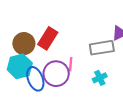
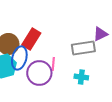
cyan cross: (100, 78) -> (81, 77), turned 32
blue ellipse: (35, 79) -> (19, 58), moved, turned 35

